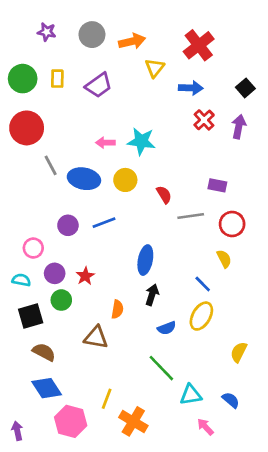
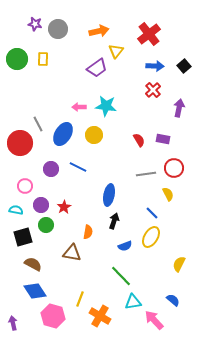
gray circle: (92, 35) -> (58, 29), moved
purple trapezoid: (99, 85) -> (97, 68), moved
blue arrow: (191, 88) -> (155, 66), moved
purple arrow: (239, 127) -> (179, 108), moved
red circle: (27, 128) -> (20, 143), moved
blue ellipse: (84, 179) -> (63, 134), turned -70
red semicircle: (164, 195) -> (139, 140), moved
gray line: (191, 216) -> (146, 174), moved
blue line: (104, 223) -> (78, 167), turned 48
cyan triangle: (191, 395) -> (133, 302), moved
pink arrow: (205, 427) -> (154, 320), size x1.5

